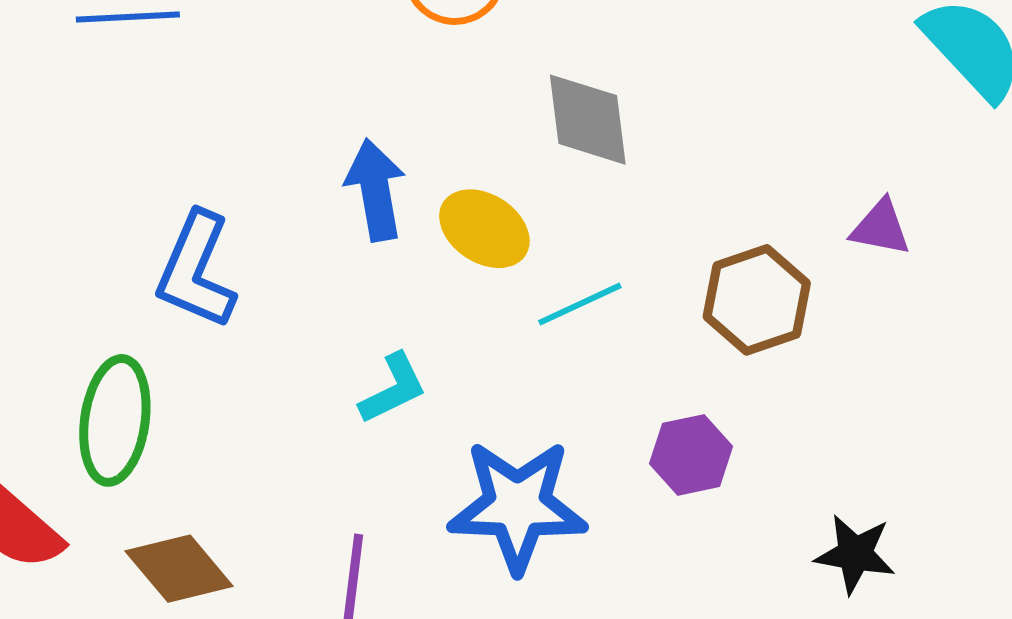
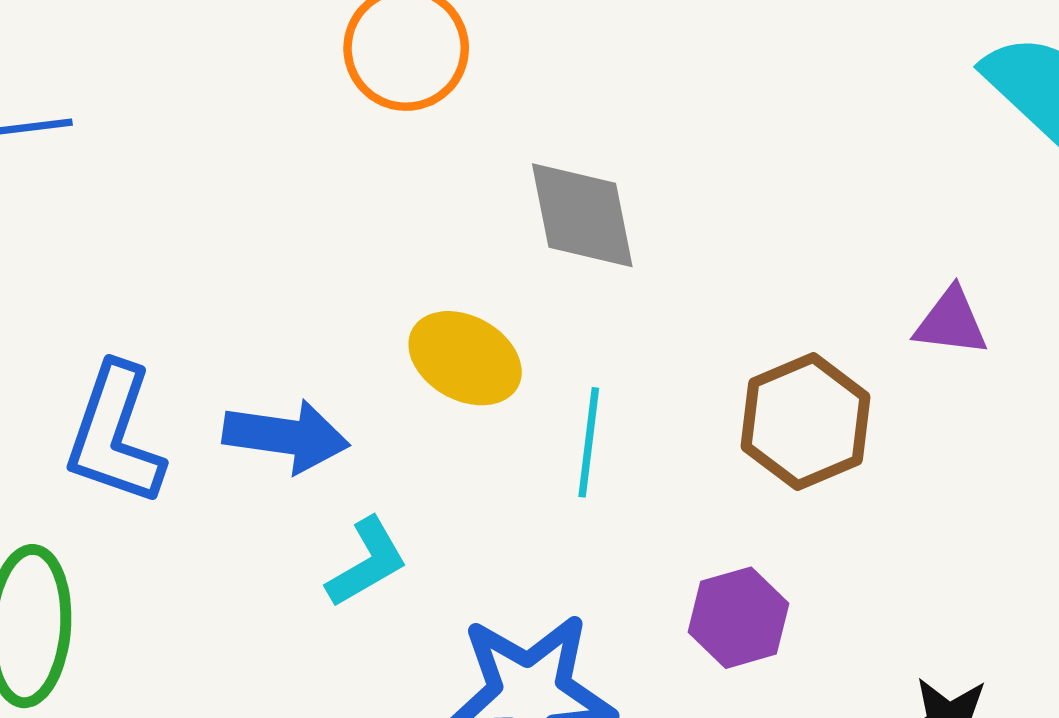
blue arrow: (375, 190) -> (286, 436), moved, turned 112
cyan line: (580, 304) -> (589, 442), turned -54

